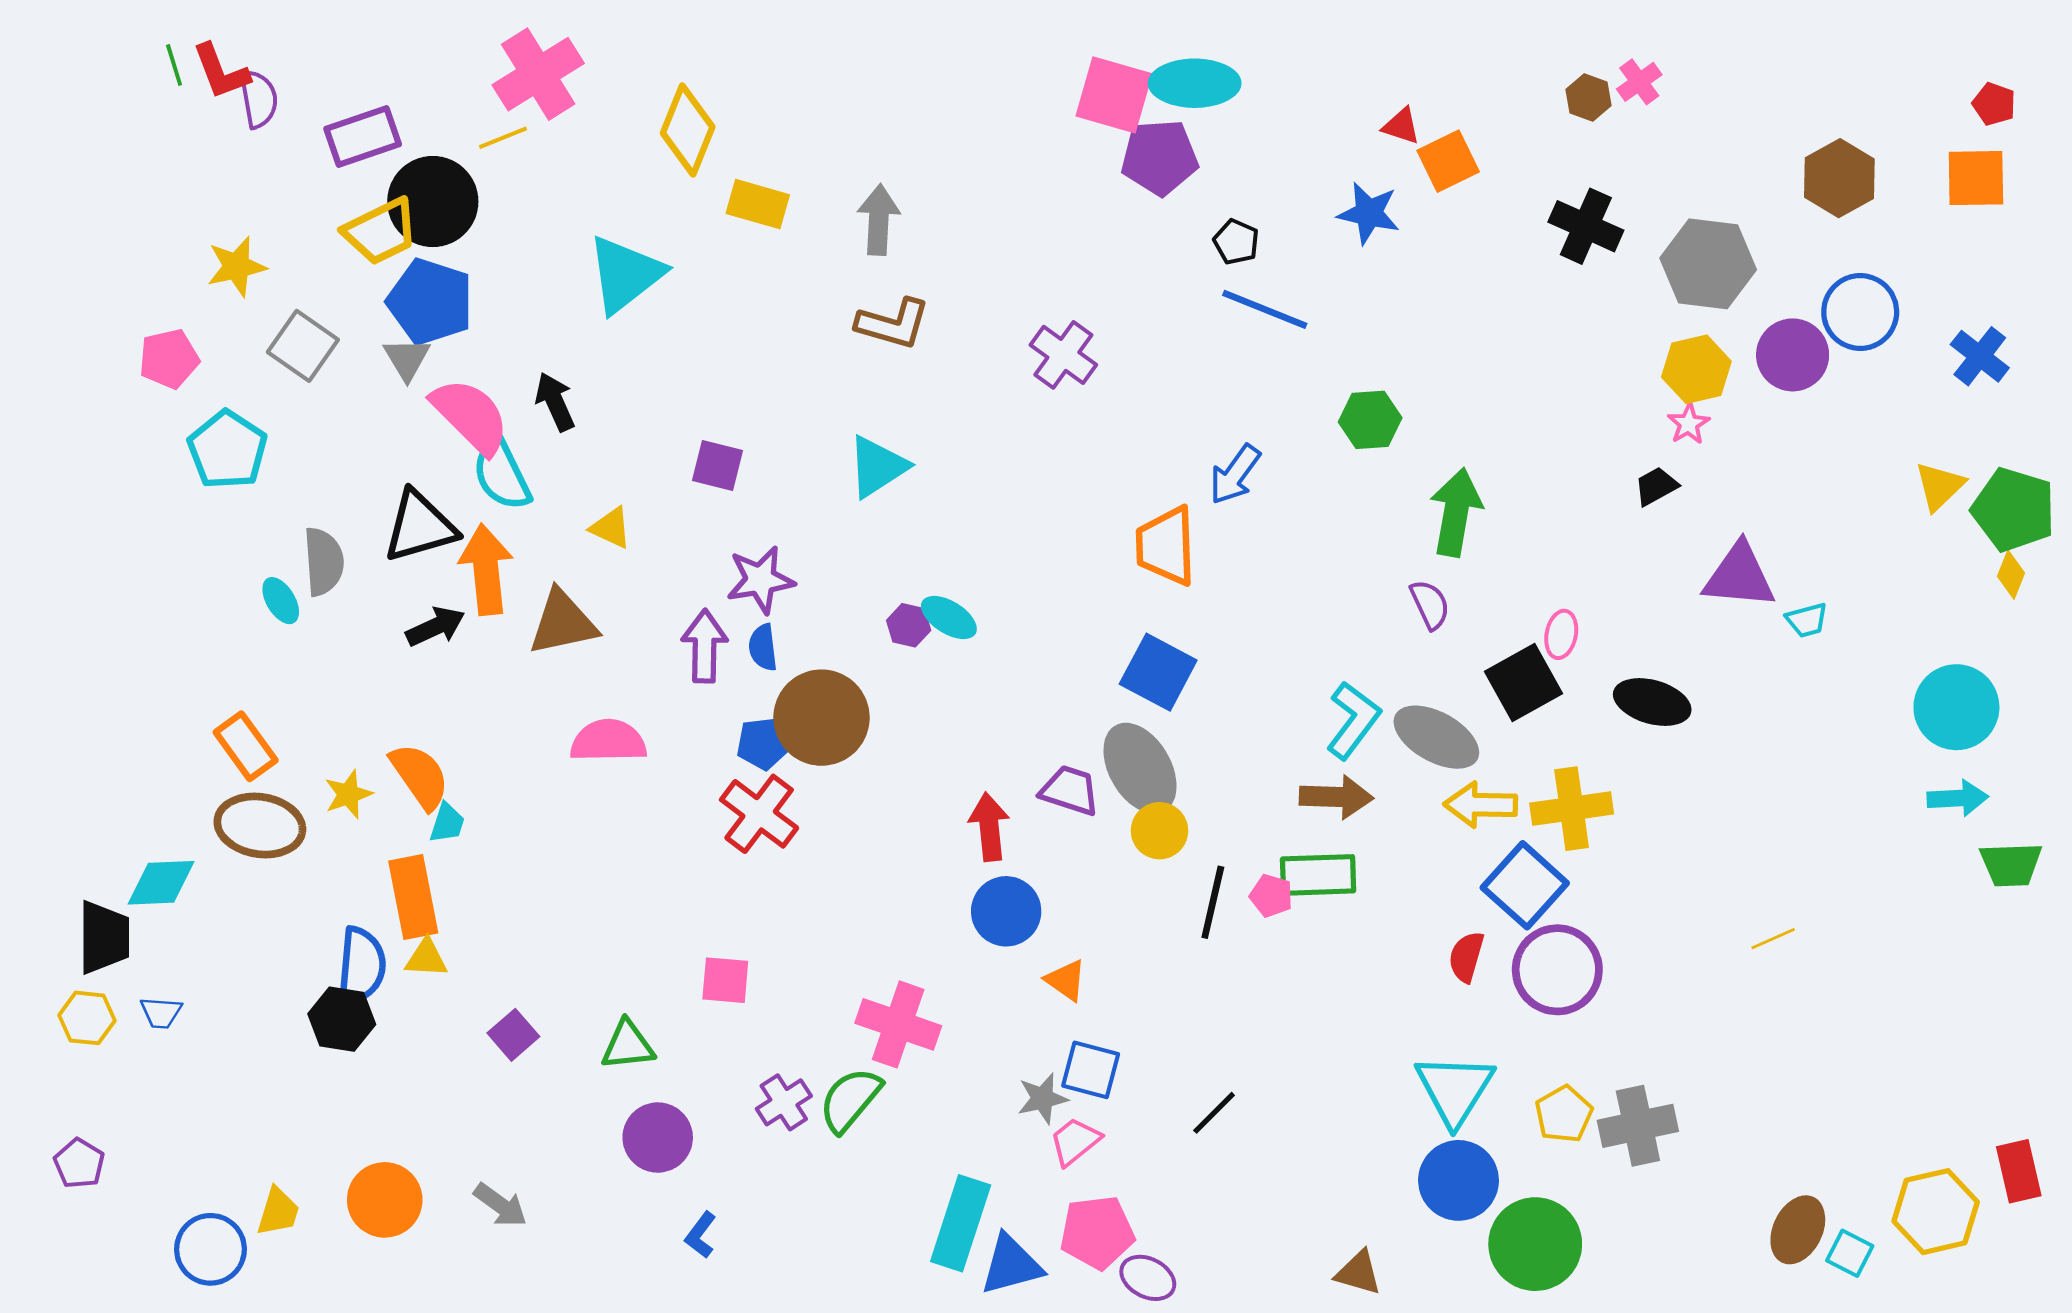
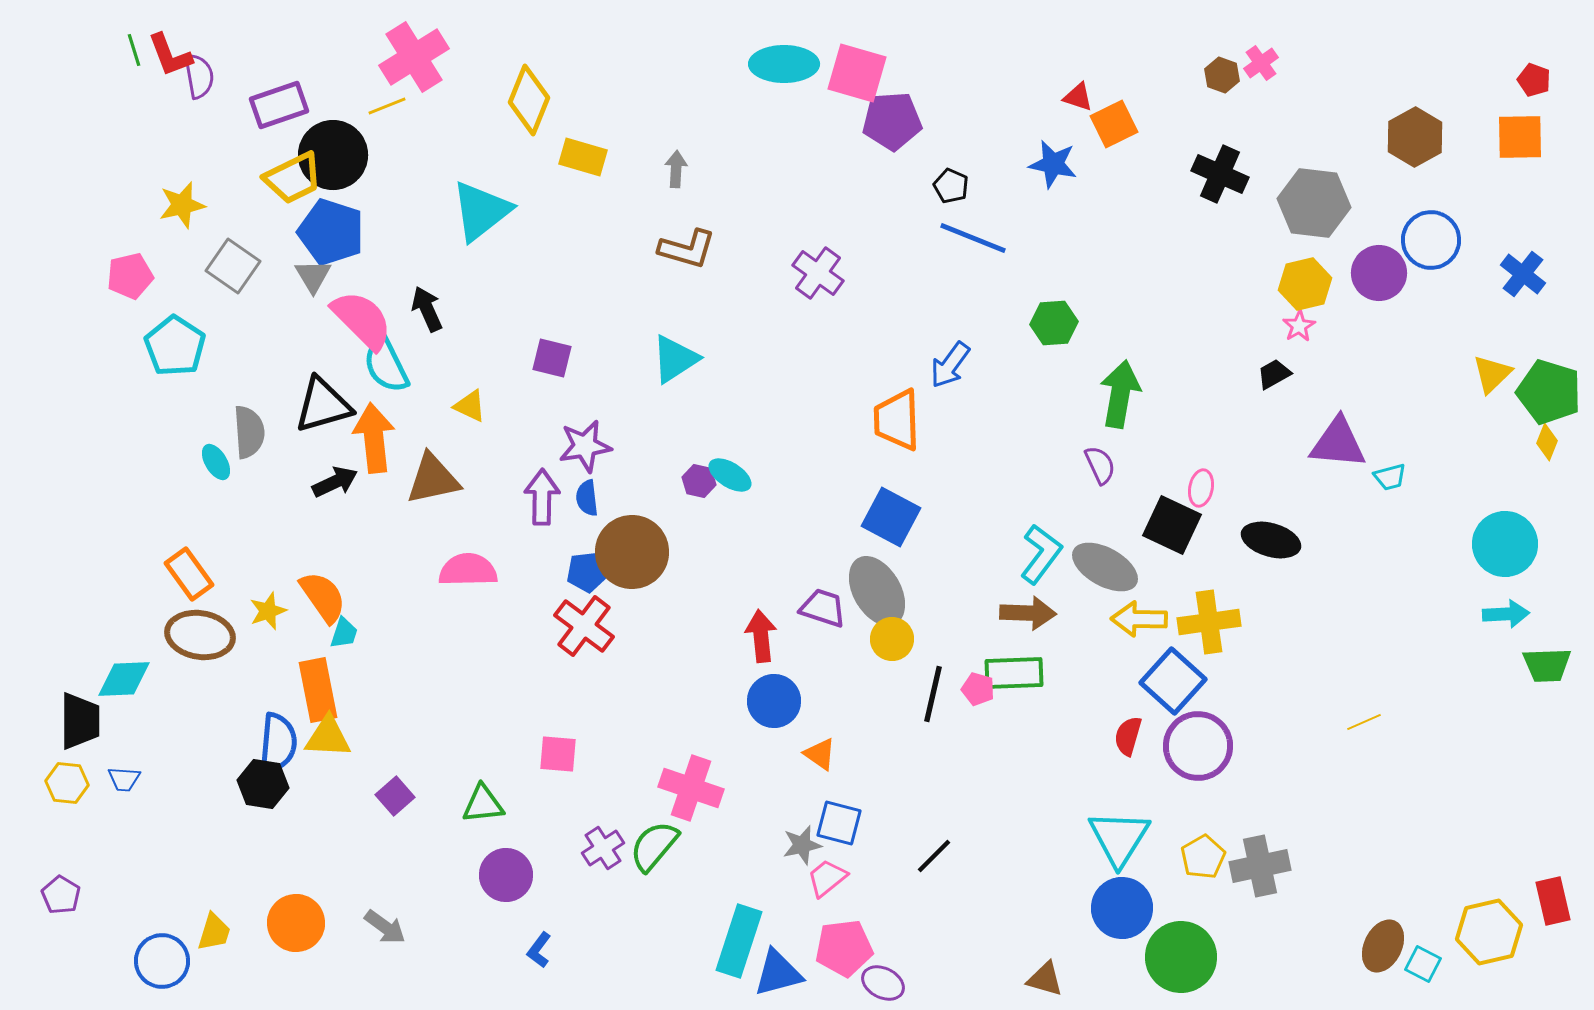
cyan ellipse: (1195, 83) -> (784, 64), moved
gray arrow: (879, 220) -> (676, 169), size x0.7
black square: (1524, 682) -> (1172, 525), turned -36
yellow triangle: (426, 958) -> (328, 737), size x1.4

